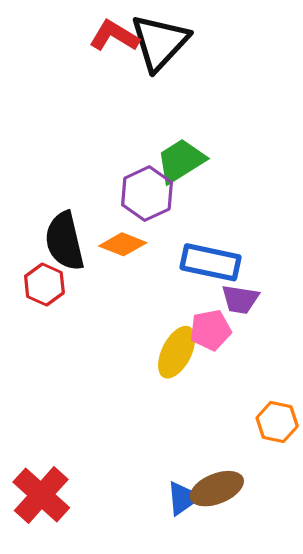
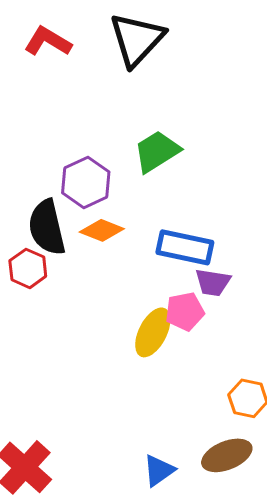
red L-shape: (114, 36) -> (48, 41), moved
purple hexagon: (147, 194) -> (86, 182), moved
brown ellipse: (217, 489) -> (227, 455), moved

